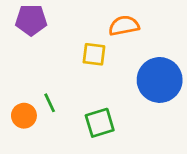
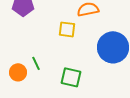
green square: (100, 123) -> (71, 77), turned 30

